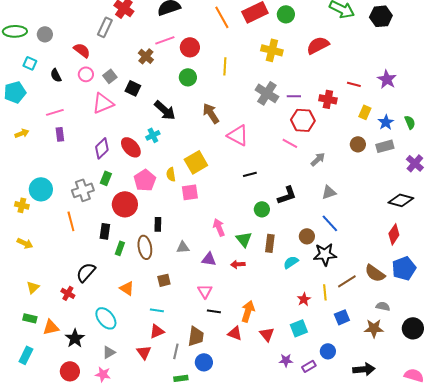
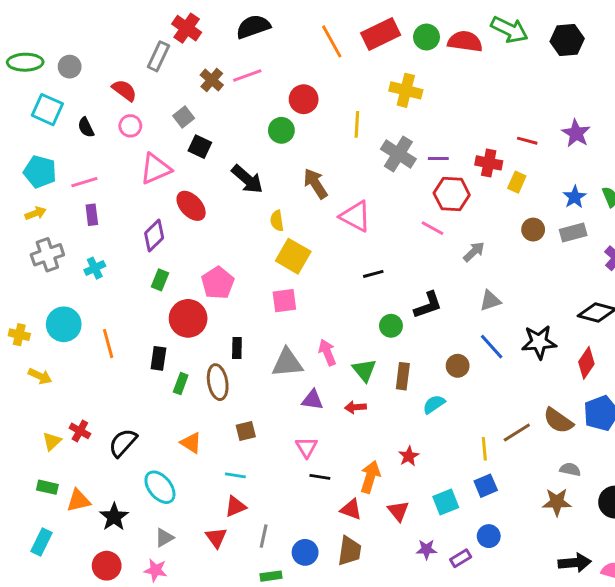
red semicircle: (318, 45) -> (465, 41), moved, turned 35
red circle: (190, 47) -> (304, 99), moved
brown cross: (146, 56) -> (212, 80), moved
cyan square: (30, 63) -> (47, 110), size x1.5
yellow line: (225, 66) -> (357, 124), moved
gray square: (110, 76) -> (184, 117), moved
cyan pentagon: (15, 92) -> (40, 172), moved, turned 30
yellow rectangle: (365, 112) -> (517, 182), moved
cyan cross: (153, 135) -> (95, 268), moved
red ellipse: (131, 147) -> (191, 206), moved
yellow square: (196, 162) -> (293, 256), turned -30
yellow semicircle: (171, 174) -> (277, 221), moved
cyan circle: (41, 189) -> (64, 324), moved
gray cross: (83, 190) -> (47, 255), moved
yellow cross: (22, 205) -> (19, 335), moved
gray triangle: (183, 247) -> (287, 363), moved, size x1.6
black star: (325, 254) -> (539, 342), moved
black semicircle: (86, 272) -> (123, 443), moved
red cross: (68, 293) -> (80, 431), moved
red star: (304, 299) -> (409, 456), moved
blue square: (342, 317) -> (486, 486), moved
brown trapezoid: (196, 336) -> (349, 551), moved
black arrow: (364, 369) -> (575, 563), moved

